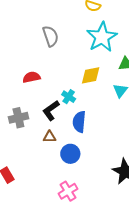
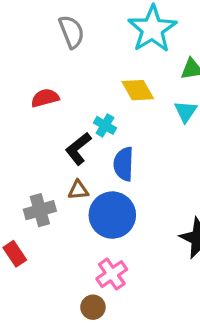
yellow diamond: (91, 75) -> (138, 90), turned 75
gray cross: (18, 118) -> (40, 210), moved
blue circle: (70, 154) -> (112, 215), size x1.5

